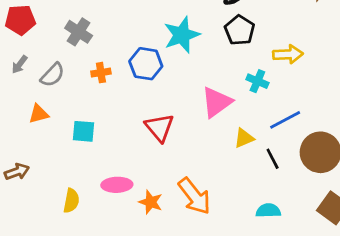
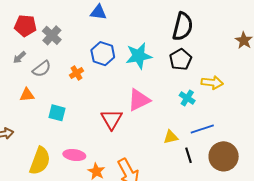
gray cross: (79, 32) -> (52, 35), moved
blue hexagon: (146, 64) -> (103, 54), moved
orange cross: (101, 73) -> (76, 73), turned -32
pink triangle: (217, 102) -> (139, 100), moved
yellow semicircle: (71, 201) -> (40, 161), size x1.6

